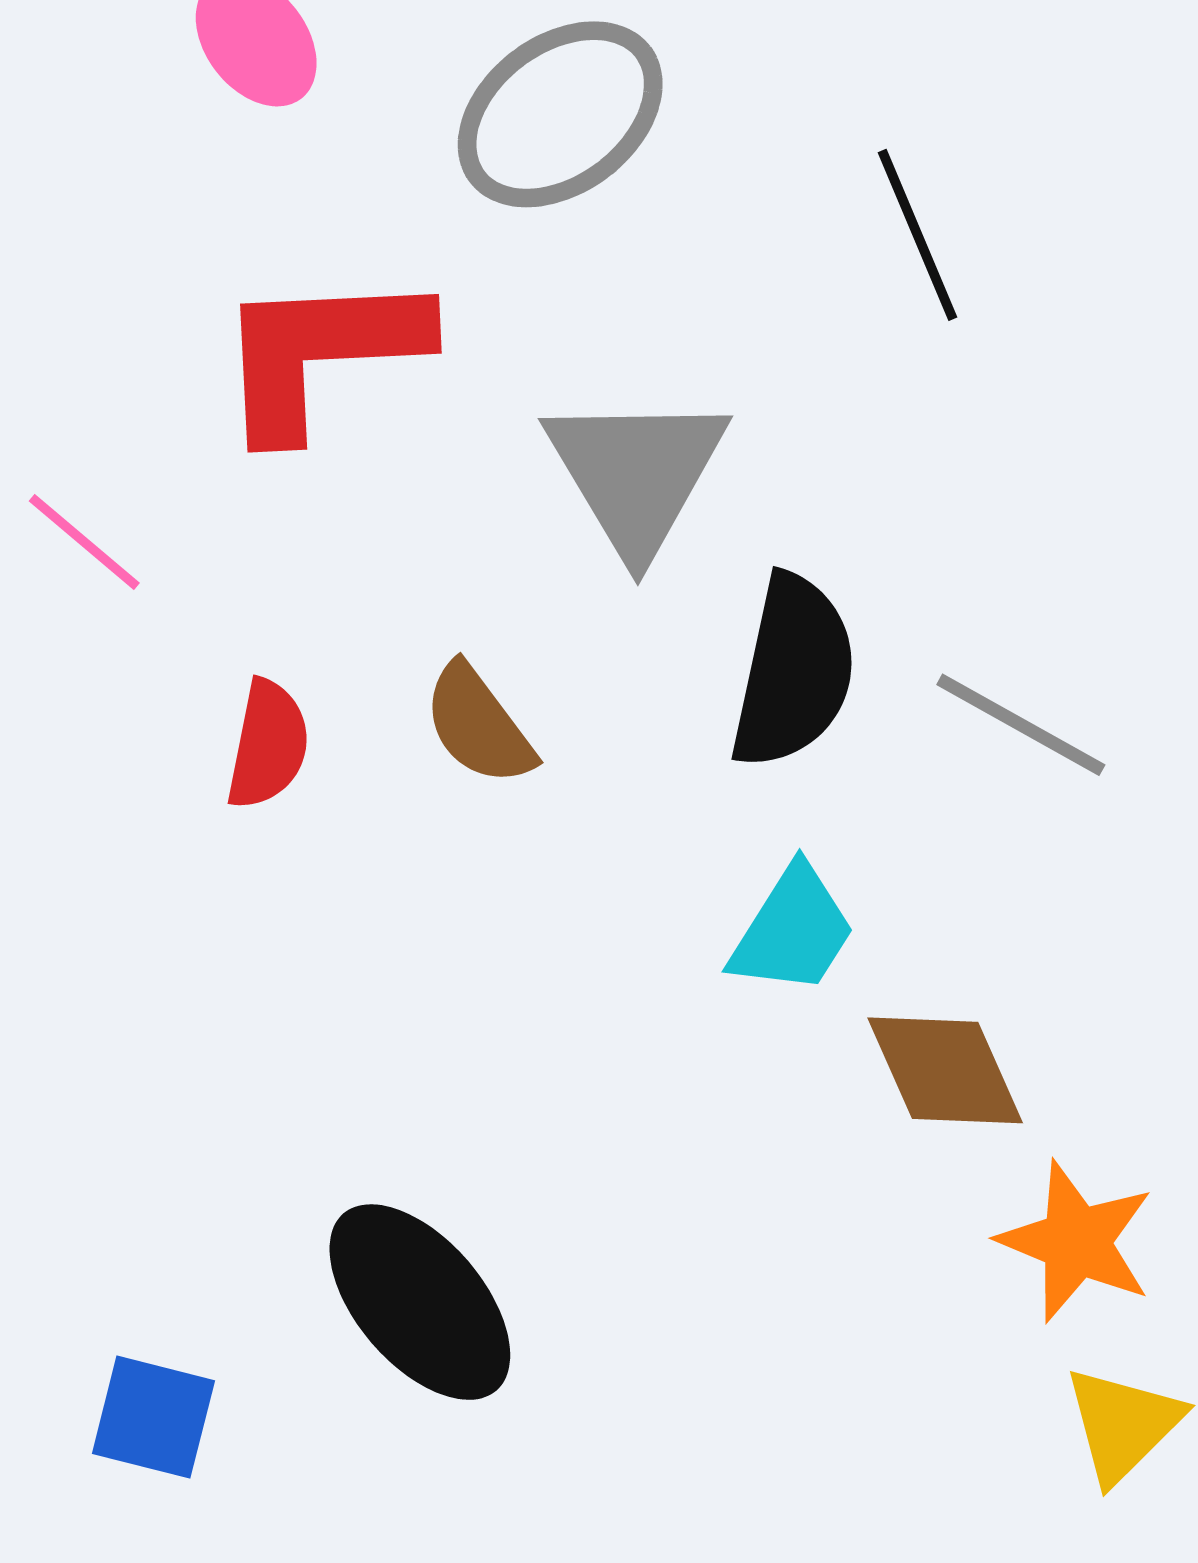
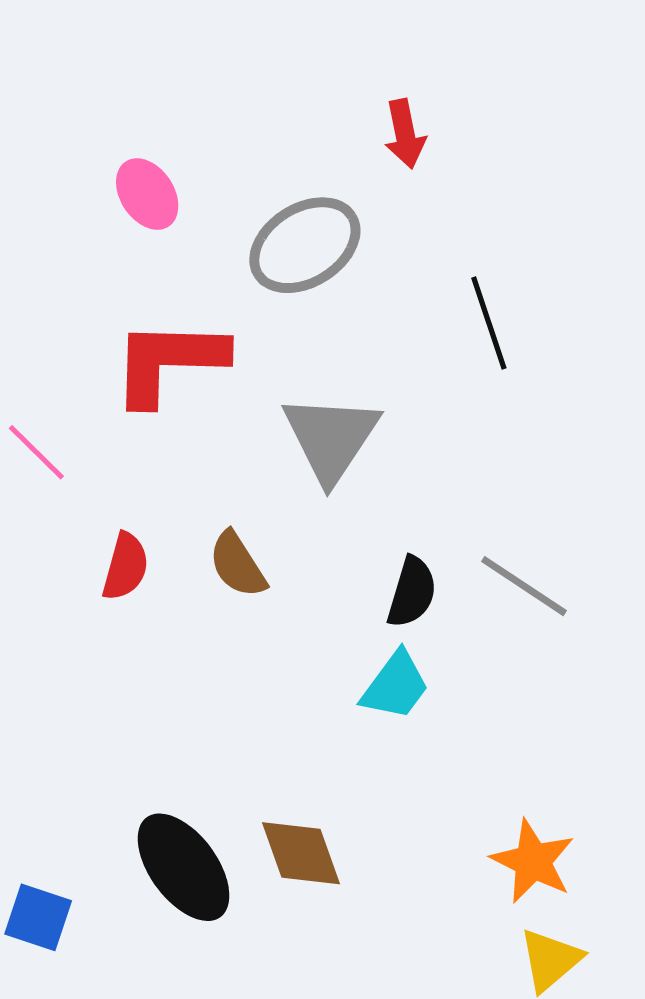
black semicircle: (793, 672) -> (412, 592), moved, size x0.7
brown diamond: (945, 1070) -> (301, 853), moved

